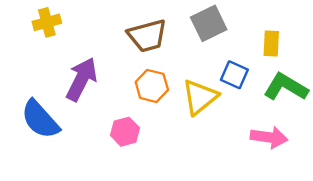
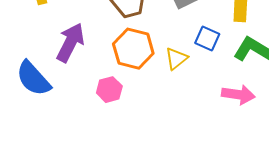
orange hexagon: (152, 86) -> (133, 49), size x1.4
yellow triangle: (200, 97) -> (176, 59), size x0.7

